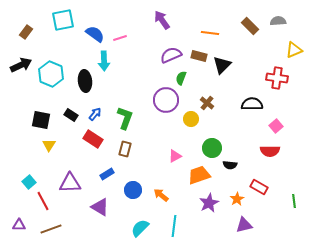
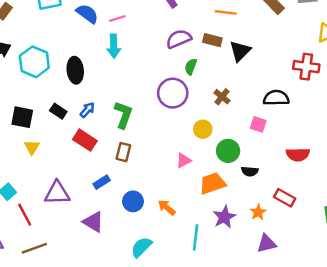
cyan arrow: (104, 61) -> (114, 46), moved
yellow circle: (191, 119) -> (203, 129), moved
pink square: (276, 126) -> (258, 124), moved, turned -32
cyan line: (174, 226) -> (196, 238), moved

